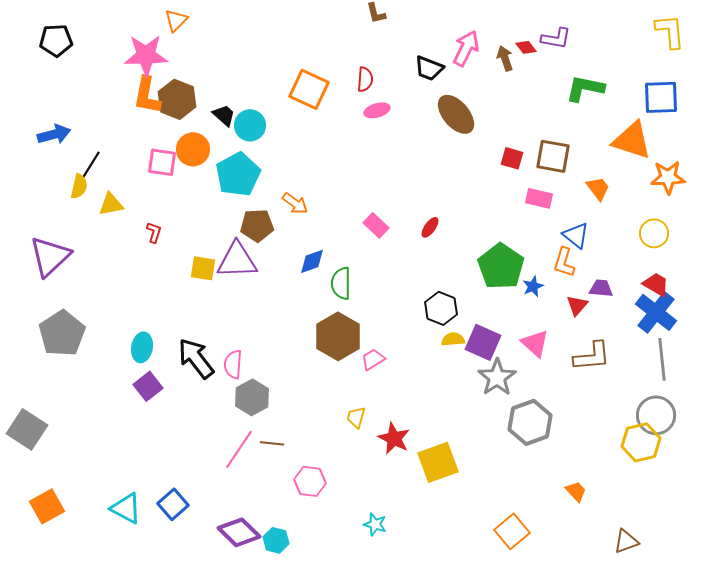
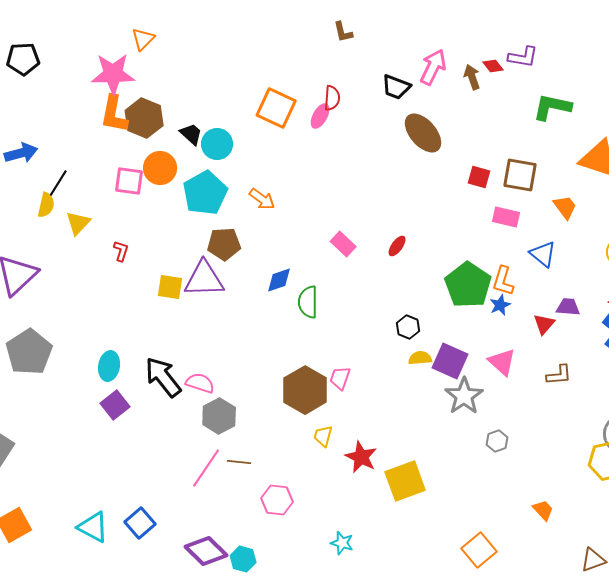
pink ellipse: (377, 110) -> (320, 116), moved, turned -45
orange arrow: (295, 203) -> (262, 199), moved
yellow triangle: (111, 204) -> (78, 223), turned -36
orange L-shape: (564, 262) -> (503, 281), moved
black hexagon: (441, 308) -> (408, 327), size x0.7
brown hexagon: (338, 336) -> (305, 390), moved
brown L-shape: (592, 356) -> (559, 375), size x0.7
pink trapezoid: (373, 359) -> (340, 378), turned -40
pink semicircle: (233, 364) -> (200, 383), turned 104
gray hexagon: (530, 422) -> (497, 441), size x0.5

